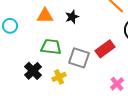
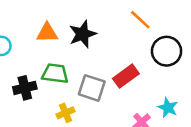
black star: (72, 17) -> (83, 34), size x1.5
black cross: (33, 71) -> (25, 88), moved, turned 30

